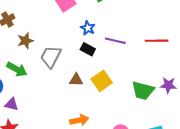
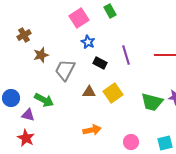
blue star: (88, 28) -> (88, 42), moved
purple line: (115, 41) -> (126, 55), turned 60
green arrow: (17, 69) -> (44, 100), moved

